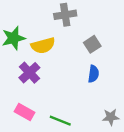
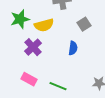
blue semicircle: (93, 74) -> (73, 48), moved

